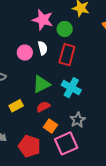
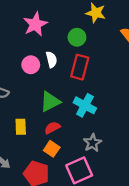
pink star: (43, 20) -> (35, 24), moved, turned 30
yellow rectangle: (16, 106) -> (21, 127), turned -64
orange square: (50, 126) -> (52, 149), moved

